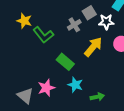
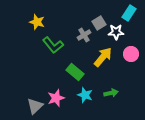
yellow star: (24, 21) -> (37, 22), moved
gray triangle: (25, 96) -> (35, 106), turned 36
green arrow: (97, 97) -> (111, 93), moved

